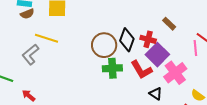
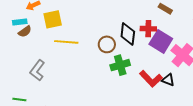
yellow line: (46, 38) -> (66, 42), moved
brown circle: (104, 45) -> (107, 44), size x0.7
red L-shape: (141, 70) -> (151, 79), moved

